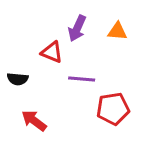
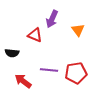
orange triangle: (117, 31) -> (78, 30), moved, turned 48
purple line: (82, 79) -> (49, 70), moved

